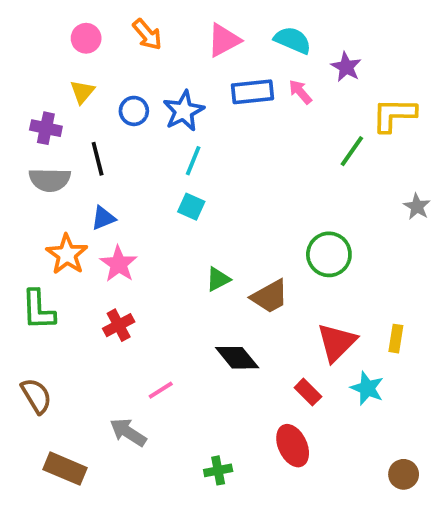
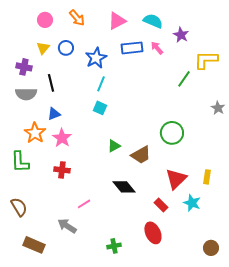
blue circle: (134, 111) -> (66, 48), moved
red cross: (119, 325) -> (62, 170), turned 35

